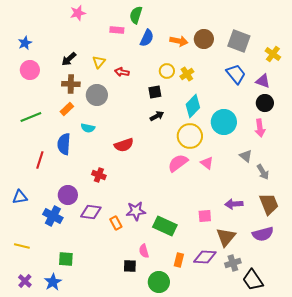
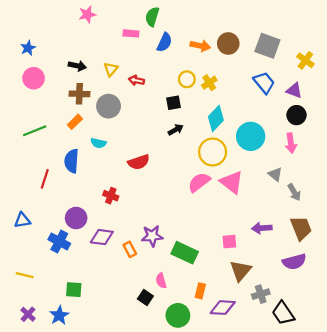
black arrow: (69, 59) -> (77, 66), turned -126
pink triangle: (207, 163) -> (232, 182), size x1.6
brown triangle: (226, 237) -> (241, 271), moved
purple diamond: (205, 257) -> (223, 308), moved
black square: (130, 266) -> (145, 297), turned 32

